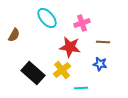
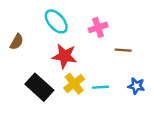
red star: (70, 47) -> (65, 56), moved
blue star: (100, 64) -> (136, 86), moved
cyan line: (81, 88) -> (100, 87), moved

